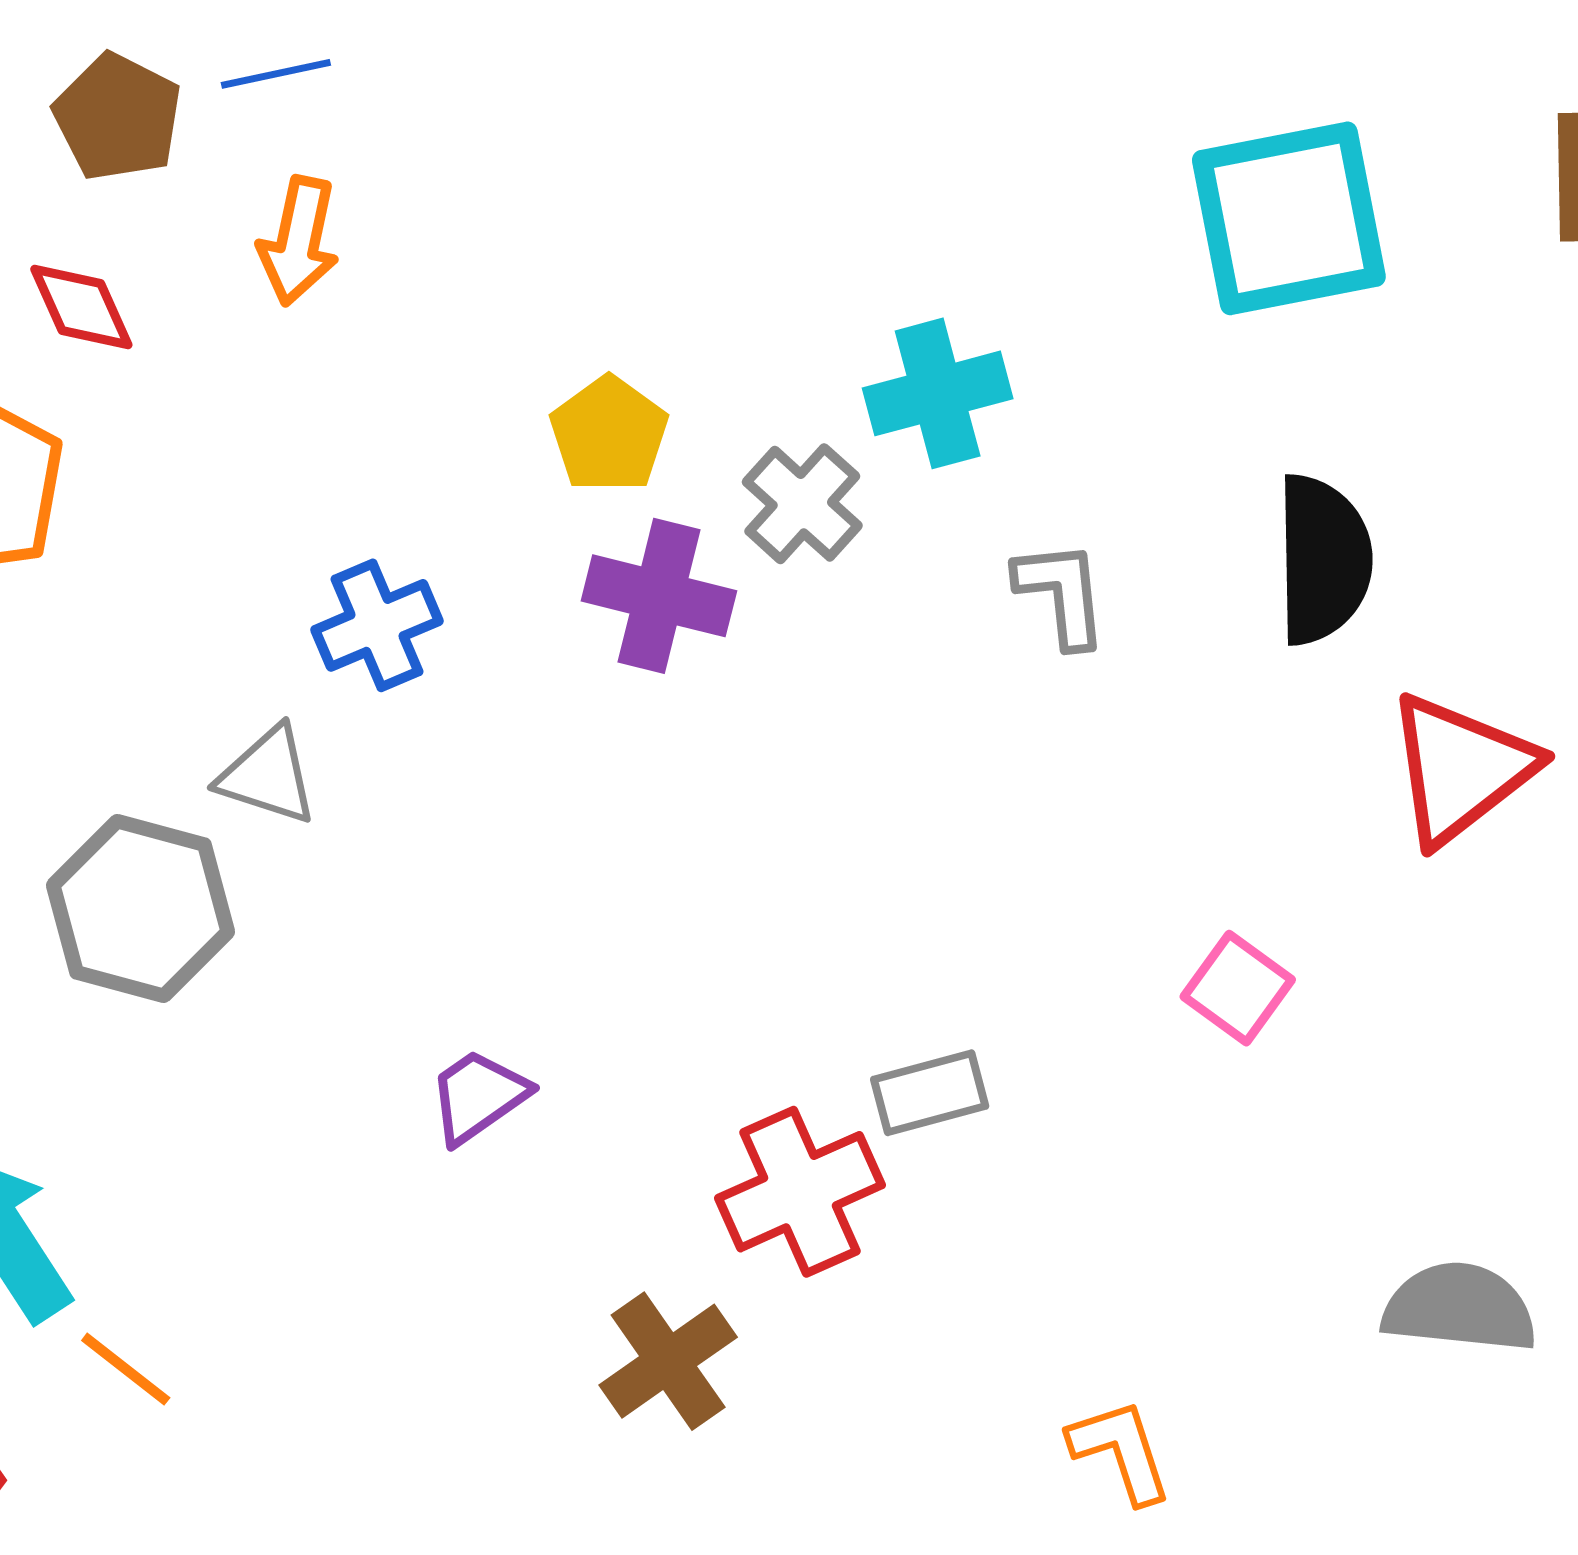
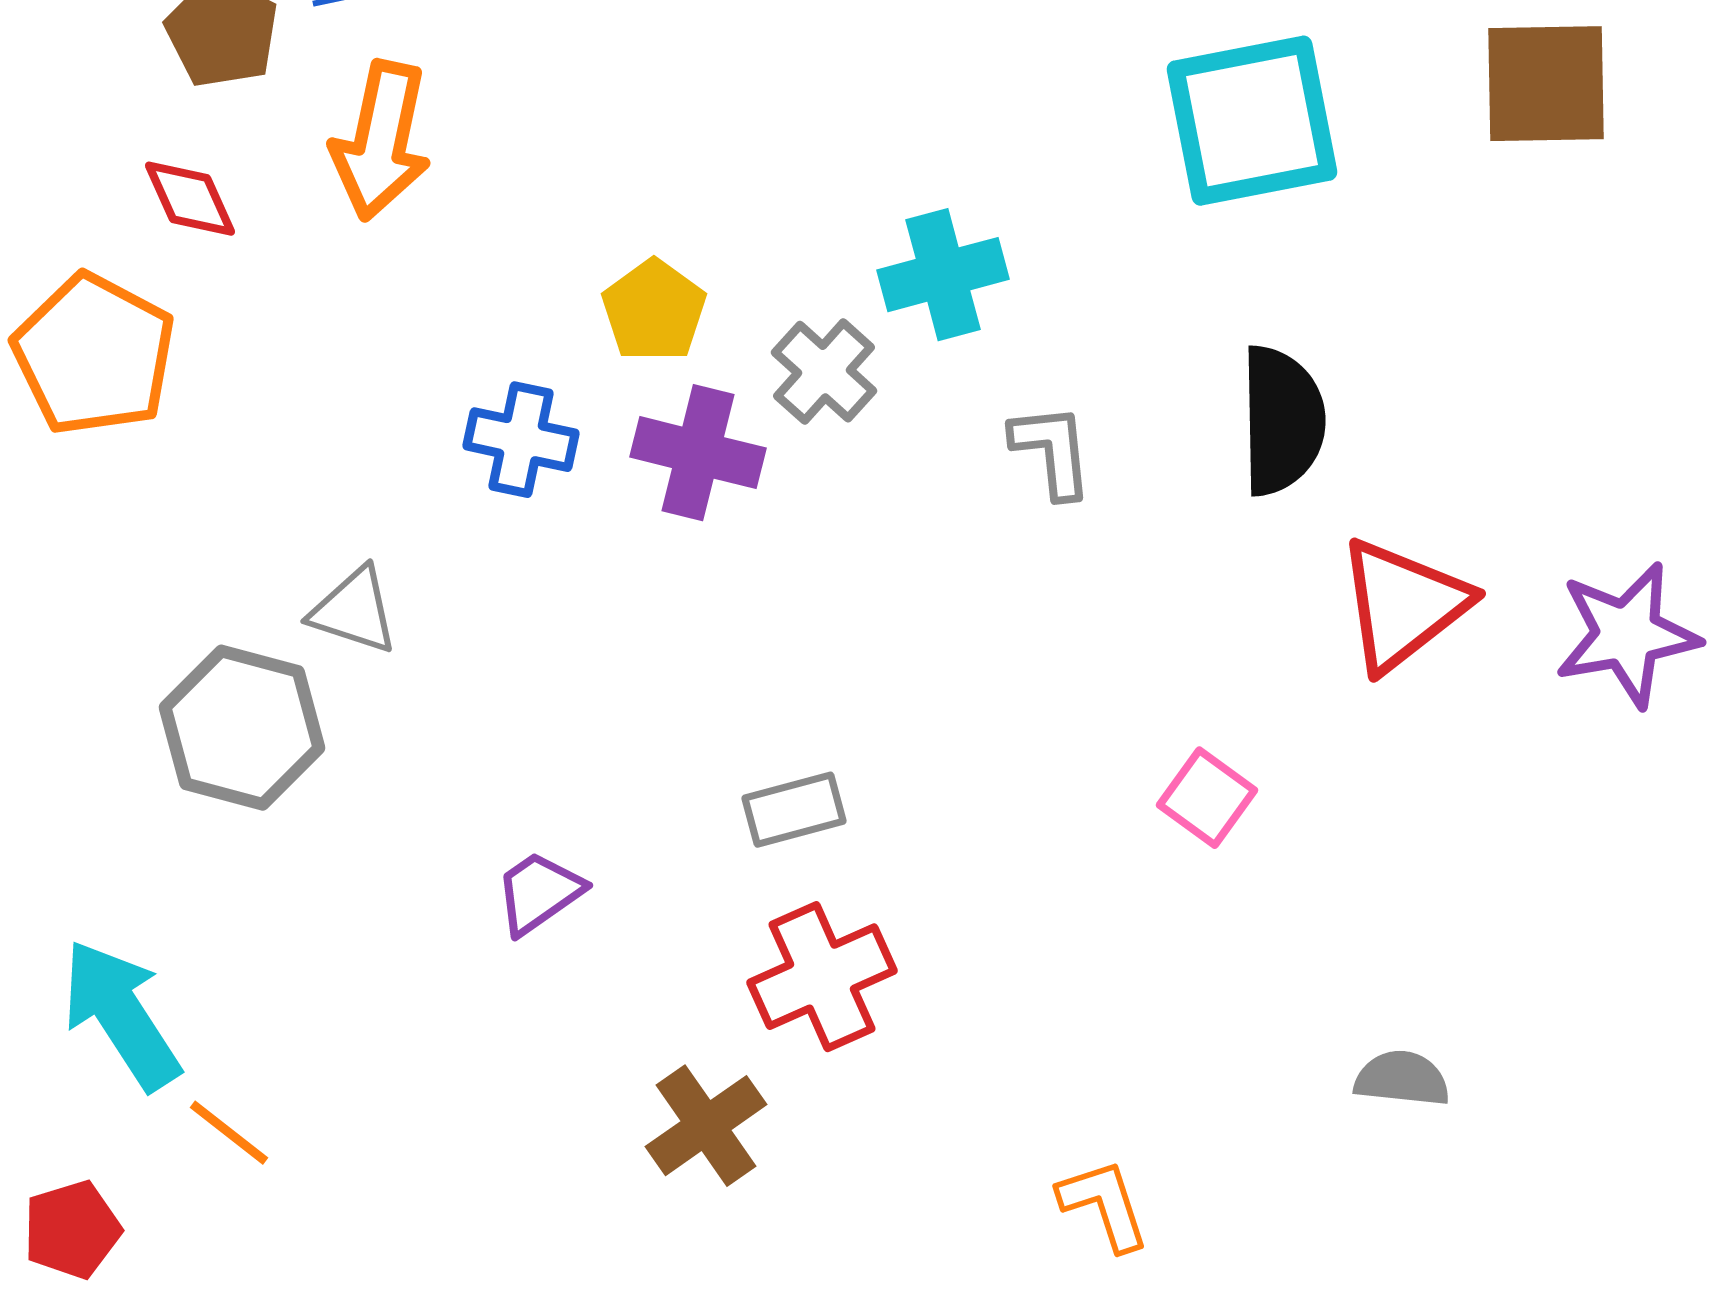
orange arrow: (299, 241) -> (381, 141), size x1.4
blue cross: (377, 625) -> (521, 440), moved, turned 35
gray rectangle: (930, 1093) -> (794, 810), moved
gray semicircle: (1460, 1308) -> (1402, 1079), size x0.7

